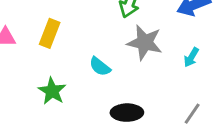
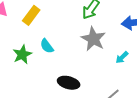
cyan semicircle: (100, 67) -> (47, 46), moved

